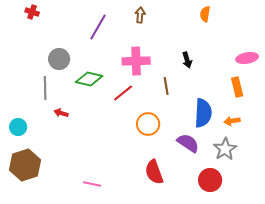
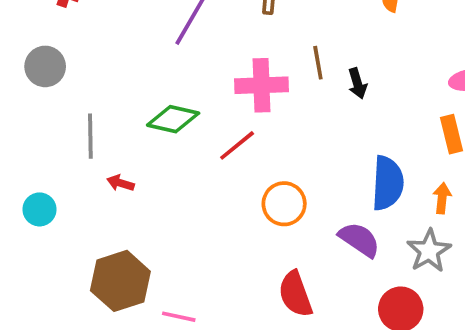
gray circle: (59, 59) -> (45, 66), moved
brown line: (166, 86) -> (318, 63), moved
orange arrow: (232, 121) -> (442, 198), turned 105
brown hexagon: (25, 165) -> (120, 281), moved

